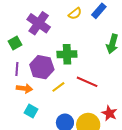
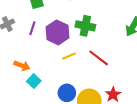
orange arrow: (24, 88) -> (22, 66), moved
cyan square: (31, 111) -> (34, 81), moved

